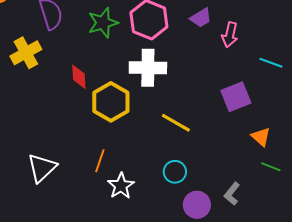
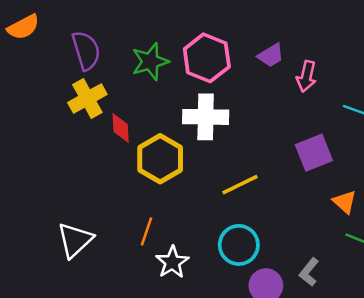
yellow cross: (26, 53) -> (87, 98), moved
yellow line: (176, 123) -> (240, 185), turned -56
cyan circle: (175, 172) -> (239, 245), size x1.4

